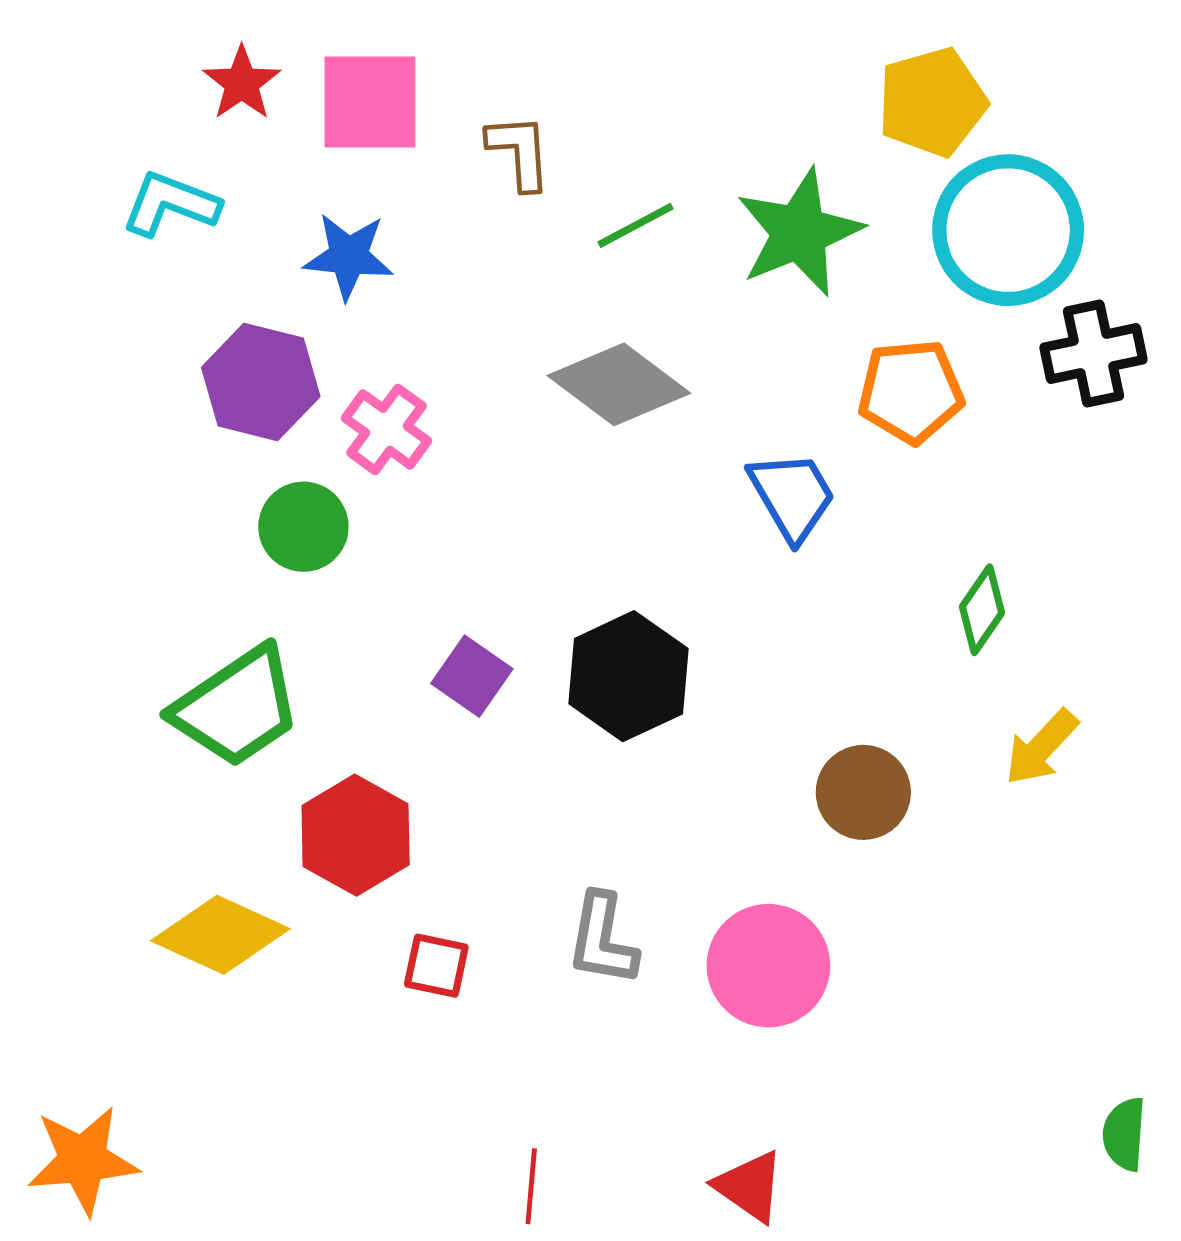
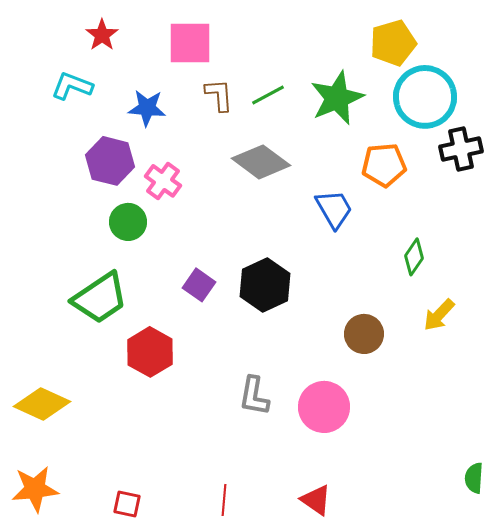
pink square: (370, 102) -> (190, 43), moved
brown L-shape: (519, 152) -> (219, 95), moved
yellow diamond: (220, 935) -> (42, 404), moved
red square: (436, 966) -> (127, 504), moved

